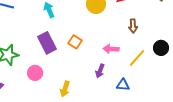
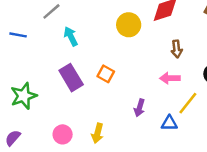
pink arrow: (111, 49) -> (170, 78), moved
yellow line: (137, 58) -> (188, 103), moved
pink circle: (35, 73) -> (63, 134), moved

